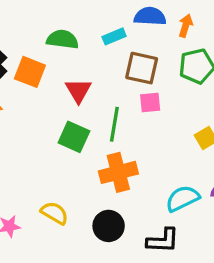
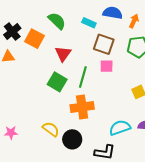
cyan rectangle: (114, 36) -> (89, 23), turned 40
green semicircle: (62, 39) -> (57, 21), turned 30
yellow semicircle: (55, 213) -> (51, 129), moved

